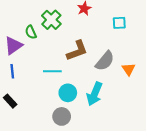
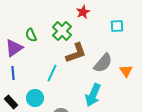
green cross: (51, 20) -> (62, 31), moved
cyan line: (52, 71) -> (52, 73), turned -66
cyan circle: (68, 93) -> (35, 98), moved

